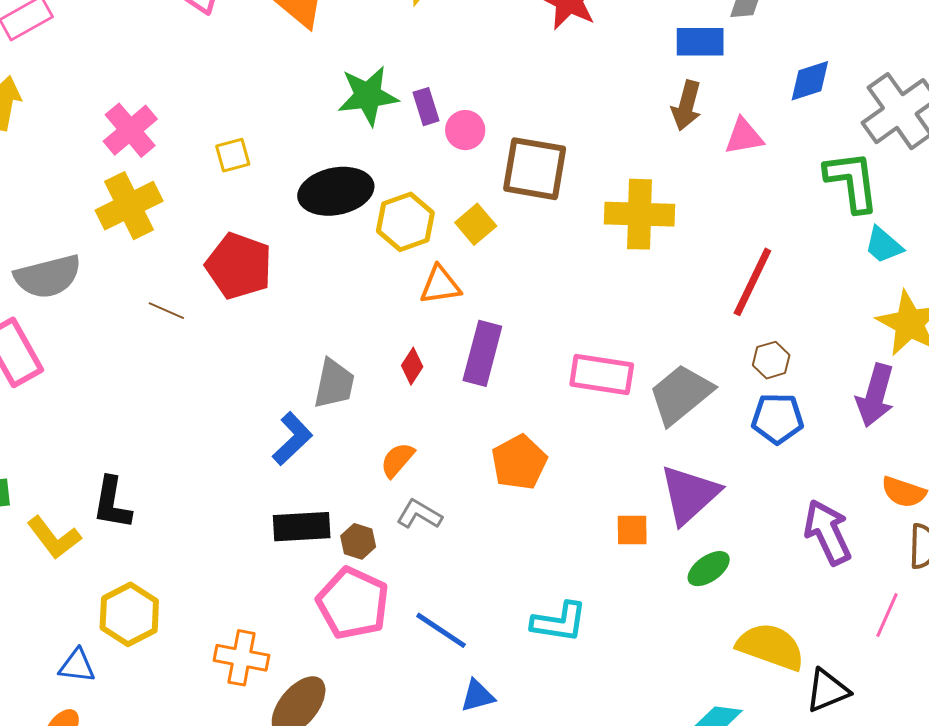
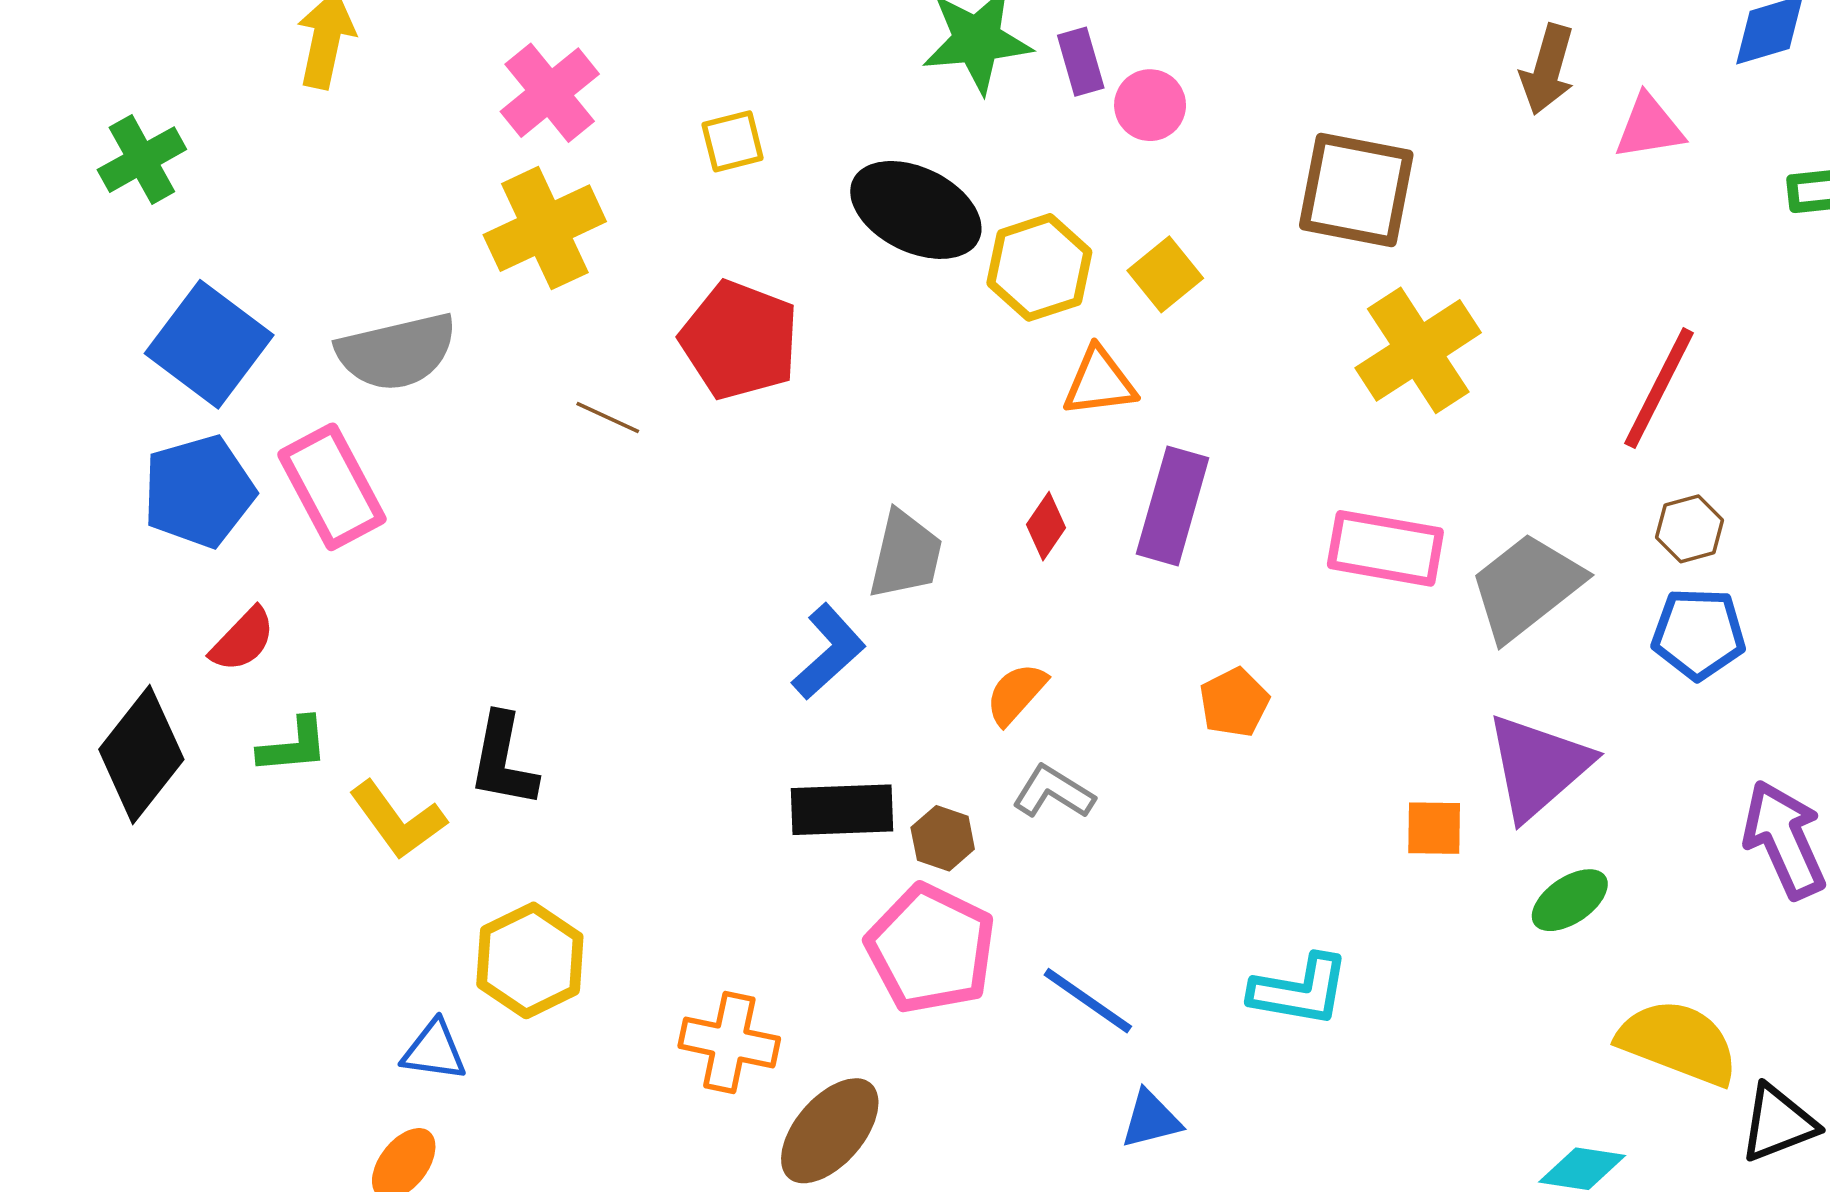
brown square: (535, 169) -> (1356, 190), moved
black ellipse: (336, 191) -> (916, 210), turned 36
yellow cross: (640, 214) -> (1418, 350), moved, turned -36
orange pentagon: (519, 462) -> (1234, 702), size x0.7

